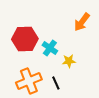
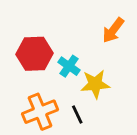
yellow star: (69, 61) -> (95, 84), size x1.5

